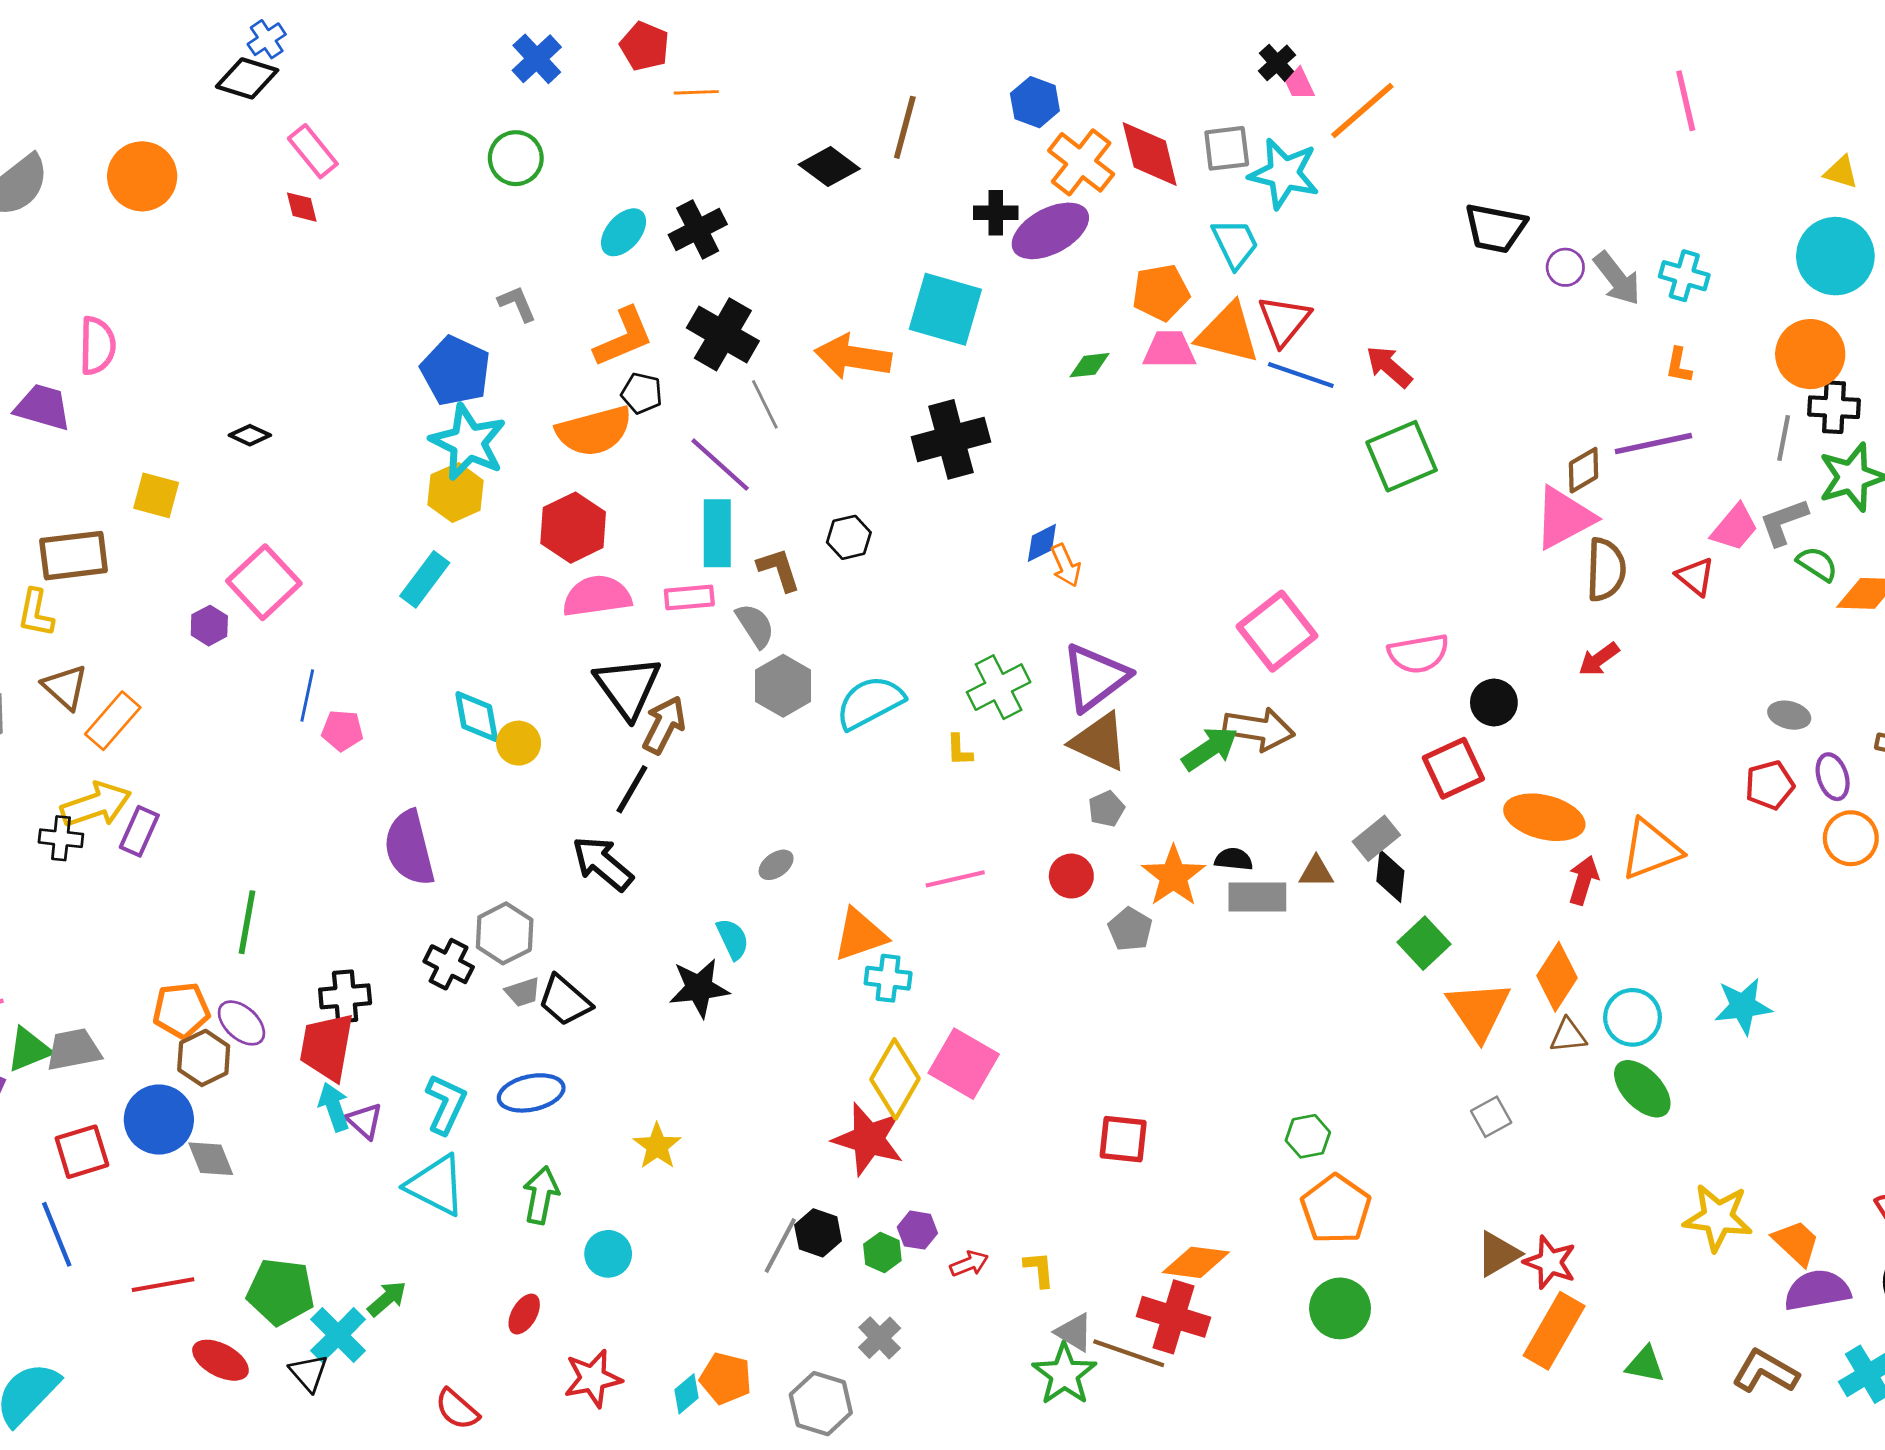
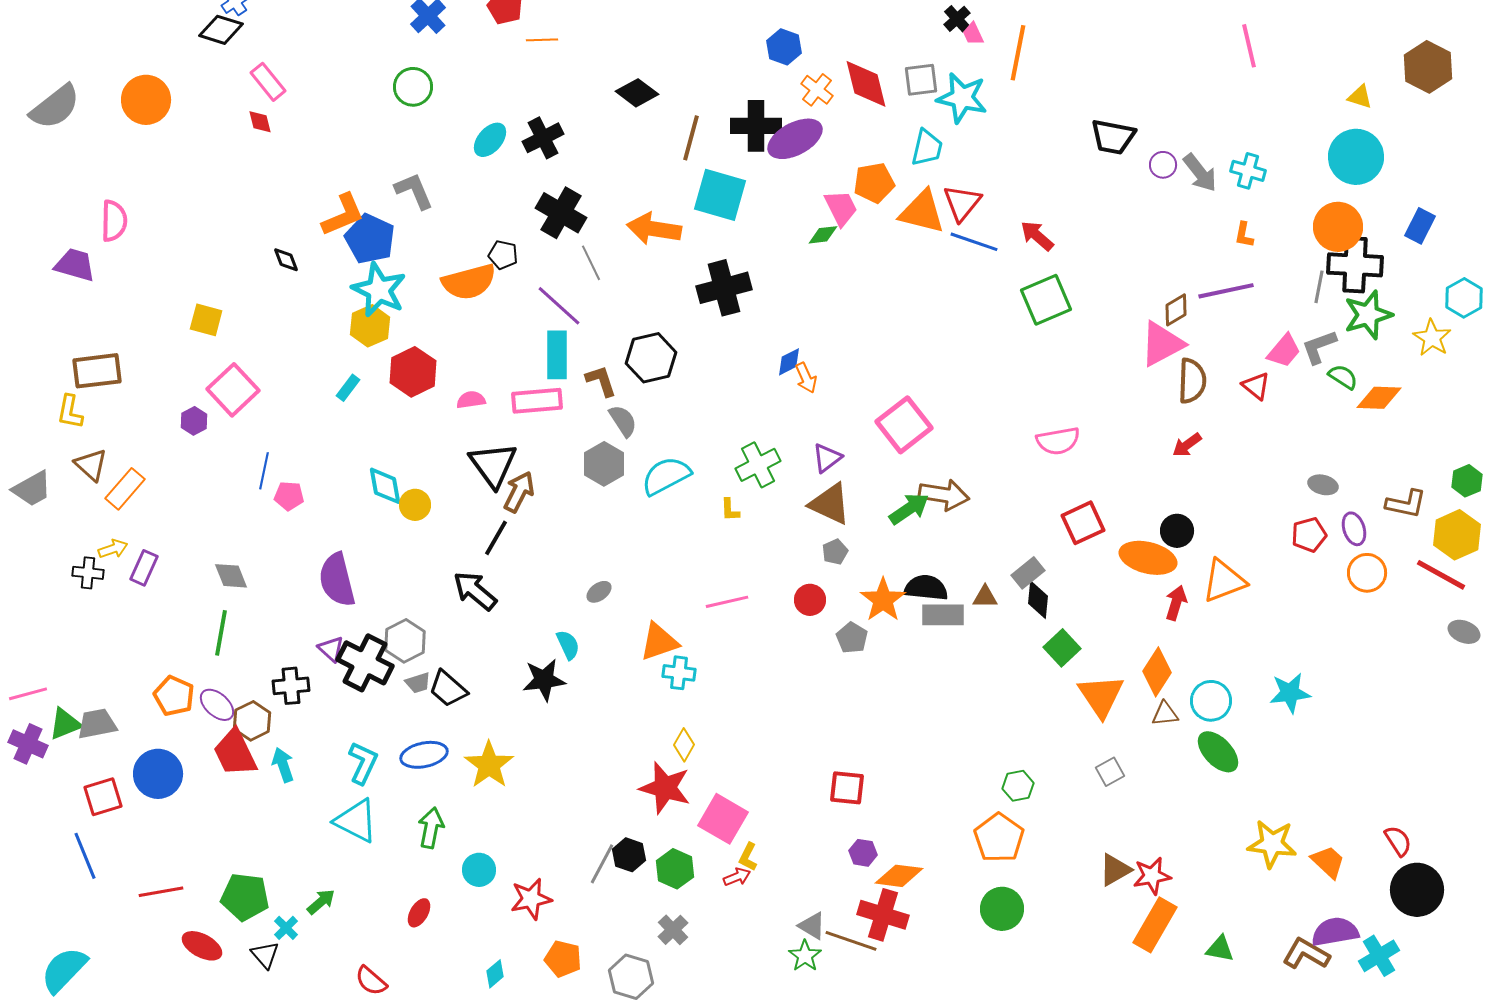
orange line: (1362, 111) -> (1018, 53), turned -38
brown line: (905, 127) -> (691, 138), moved
orange cross: (1081, 162) -> (817, 90), size x0.7
black cross: (996, 213) -> (756, 126), size x1.6
cyan trapezoid: (1235, 243) -> (927, 148), turned 39
gray L-shape: (517, 304) -> (414, 191), size x1.4
orange L-shape: (624, 337) -> (343, 215), moved
pink trapezoid: (1169, 350) -> (841, 208), moved, turned 63
black cross: (1834, 407) -> (1355, 265), size x1.5
black diamond: (250, 435) -> (286, 260), moved, turned 44
yellow square: (156, 495) -> (206, 320), moved
red hexagon: (573, 528) -> (413, 372), moved
black hexagon: (849, 537) -> (651, 358), size x1.6
cyan rectangle: (425, 579) -> (348, 388), size x0.7
pink semicircle: (597, 596) -> (471, 400), size x0.6
pink rectangle: (689, 598) -> (537, 401), size x1.4
gray semicircle: (755, 626) -> (623, 421), moved
pink square: (1277, 631) -> (904, 425), moved
purple triangle: (1095, 677) -> (827, 458), size x0.6
black circle: (1494, 702) -> (1177, 531), moved
yellow arrow: (96, 805) -> (113, 549), size x0.6
black semicircle: (1234, 859) -> (926, 588), size x1.6
black cross: (449, 964) -> (365, 663), size x1.6
orange pentagon: (181, 1010) -> (174, 696), turned 30
red trapezoid: (327, 1047) -> (235, 753), moved, turned -36
brown hexagon: (204, 1058) -> (252, 721), moved
pink square: (964, 1064) -> (723, 819), moved
yellow diamond: (895, 1079) -> (684, 745), size x0.6
purple triangle: (365, 1121) -> (331, 649), moved
green hexagon: (1308, 1136) -> (1018, 786), moved
yellow star: (657, 1146) -> (489, 765), moved, size x1.4
gray diamond: (211, 1159) -> (231, 576), moved
purple hexagon: (917, 1230) -> (863, 853), moved
green hexagon: (882, 1252) -> (675, 869), size x1.4
red star: (1550, 1262) -> (1152, 876), turned -30
yellow L-shape: (1039, 1269) -> (748, 857), moved, turned -148
purple semicircle: (1817, 1290) -> (1335, 932), moved
cyan cross: (338, 1335) -> (286, 928), size x0.6
green star: (1064, 1374) -> (805, 956), size x0.7
red star: (593, 1378) -> (531, 899), moved
cyan diamond: (686, 1394) -> (495, 974), moved

